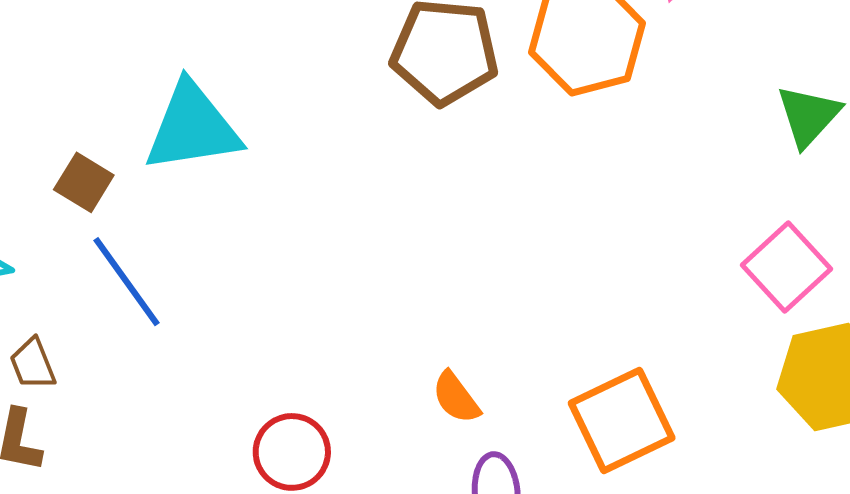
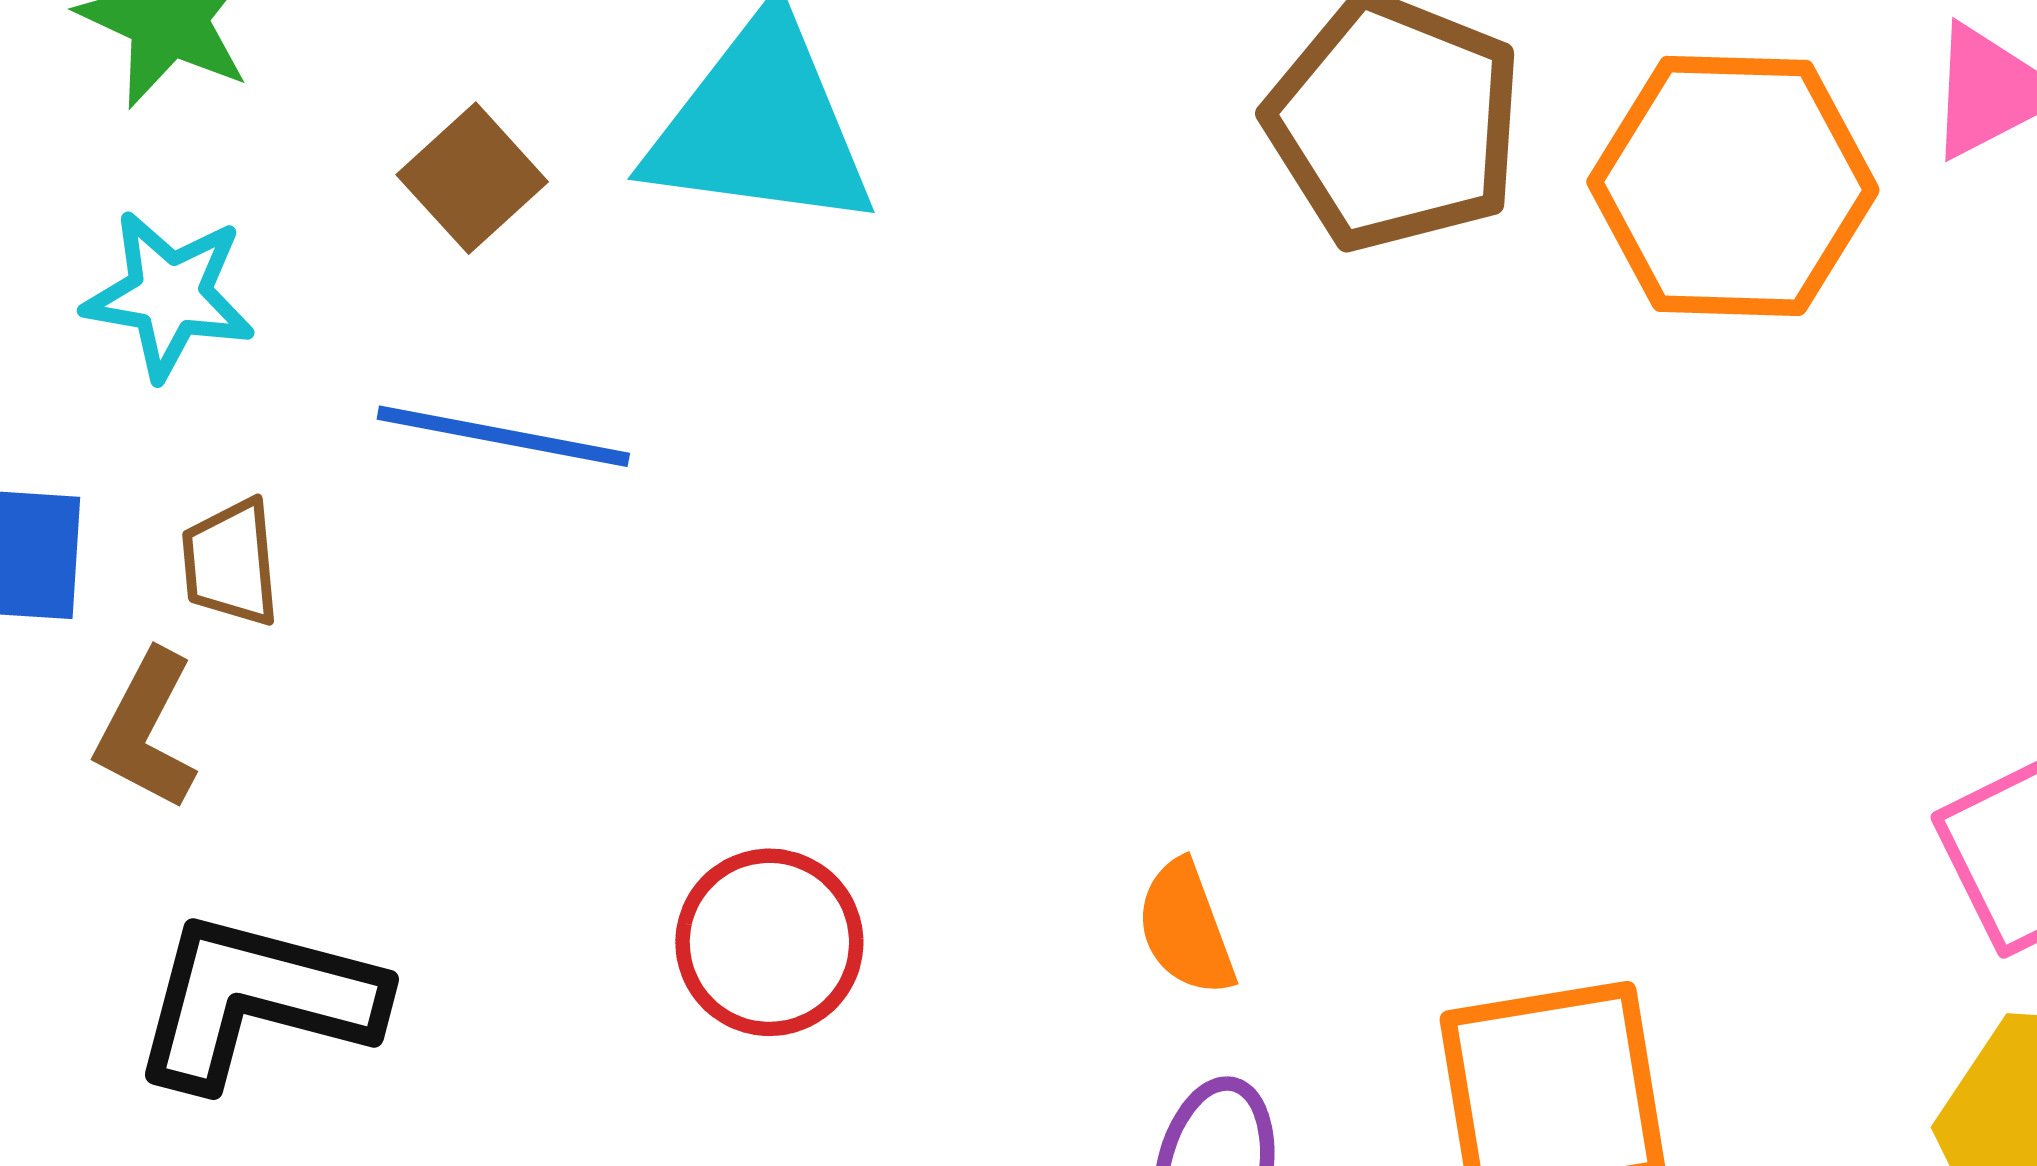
blue line: (127, 282) -> (503, 436), turned -60

